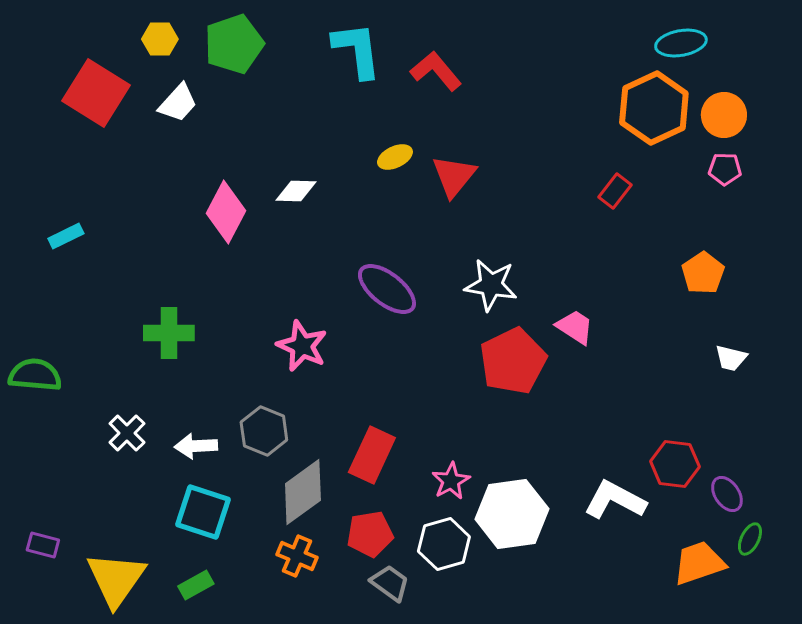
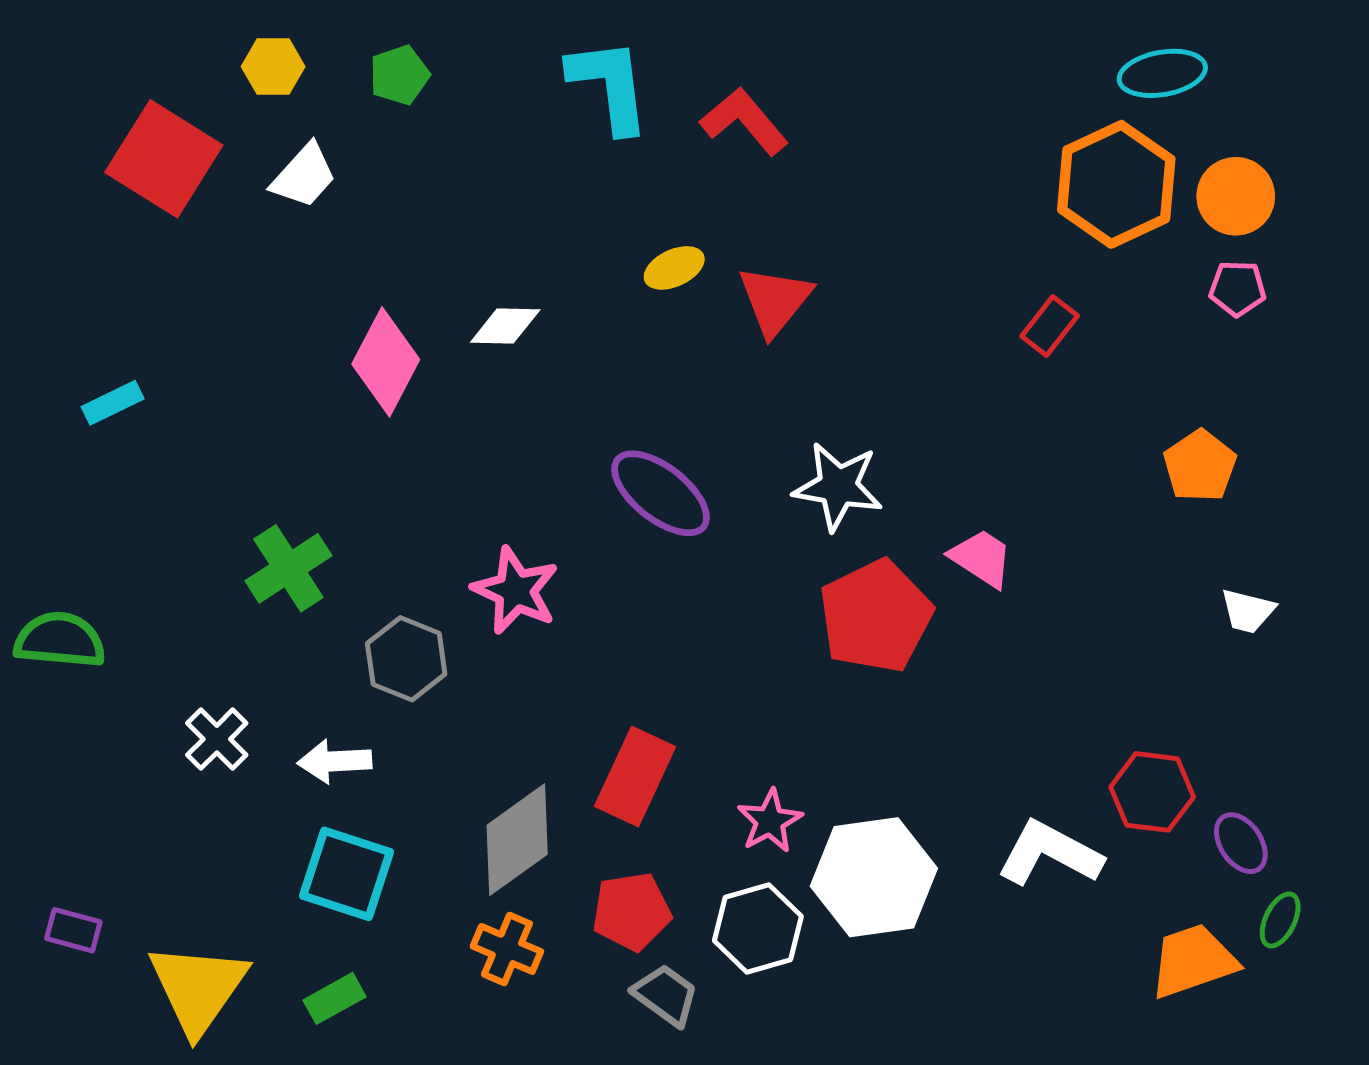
green pentagon: (234, 44) -> (399, 75), size x0.6
green cross: (169, 333) -> (288, 568), turned -33
gray hexagon: (264, 431) -> (406, 659), moved

